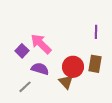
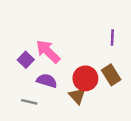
brown rectangle: (95, 64) -> (111, 75), turned -42
gray line: (25, 87) -> (29, 102), turned 56

